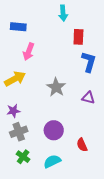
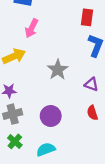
red semicircle: (82, 145) -> (92, 113), moved

